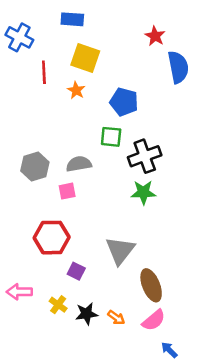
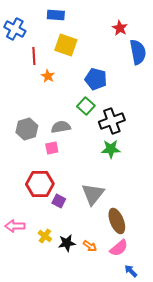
orange star: (76, 90) -> (48, 76), moved
green square: (111, 137) -> (86, 106), turned 36
purple square: (76, 271) -> (59, 201), moved

